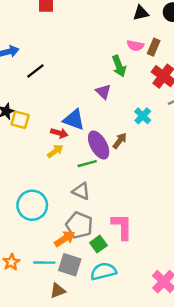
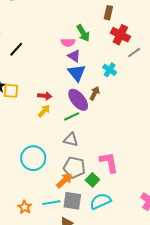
pink semicircle: (135, 46) -> (68, 42), moved
blue triangle: (74, 120) -> (77, 73), moved, turned 42

